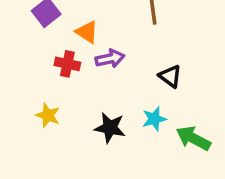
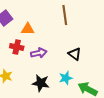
orange triangle: (87, 32) -> (28, 29), turned -32
purple arrow: (110, 59) -> (39, 53), moved

